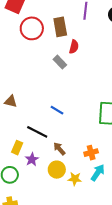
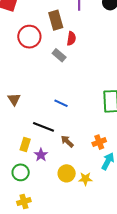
red circle: (32, 28) -> (29, 37), moved
brown triangle: (11, 101) -> (14, 99), turned 48
yellow circle: (57, 170) -> (67, 173), moved
yellow star: (75, 179) -> (85, 179), moved

